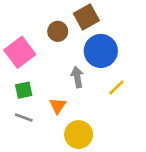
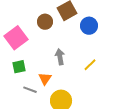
blue circle: (101, 51) -> (89, 26), moved, size x0.7
gray line: (24, 118) -> (30, 90), moved

